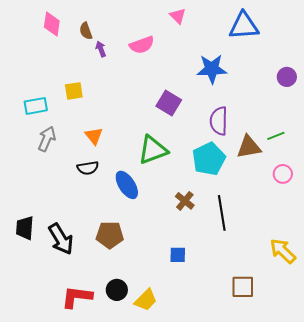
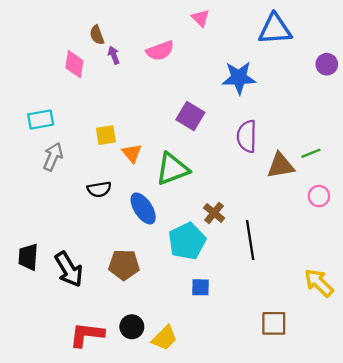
pink diamond: (52, 24) -> (74, 64), moved
purple circle: (287, 77) -> (327, 64), moved
yellow square: (74, 91) -> (106, 135), moved
orange triangle: (94, 136) -> (132, 153), moved
cyan pentagon: (209, 159) -> (187, 241), moved
brown cross: (185, 201) -> (214, 213), moved

